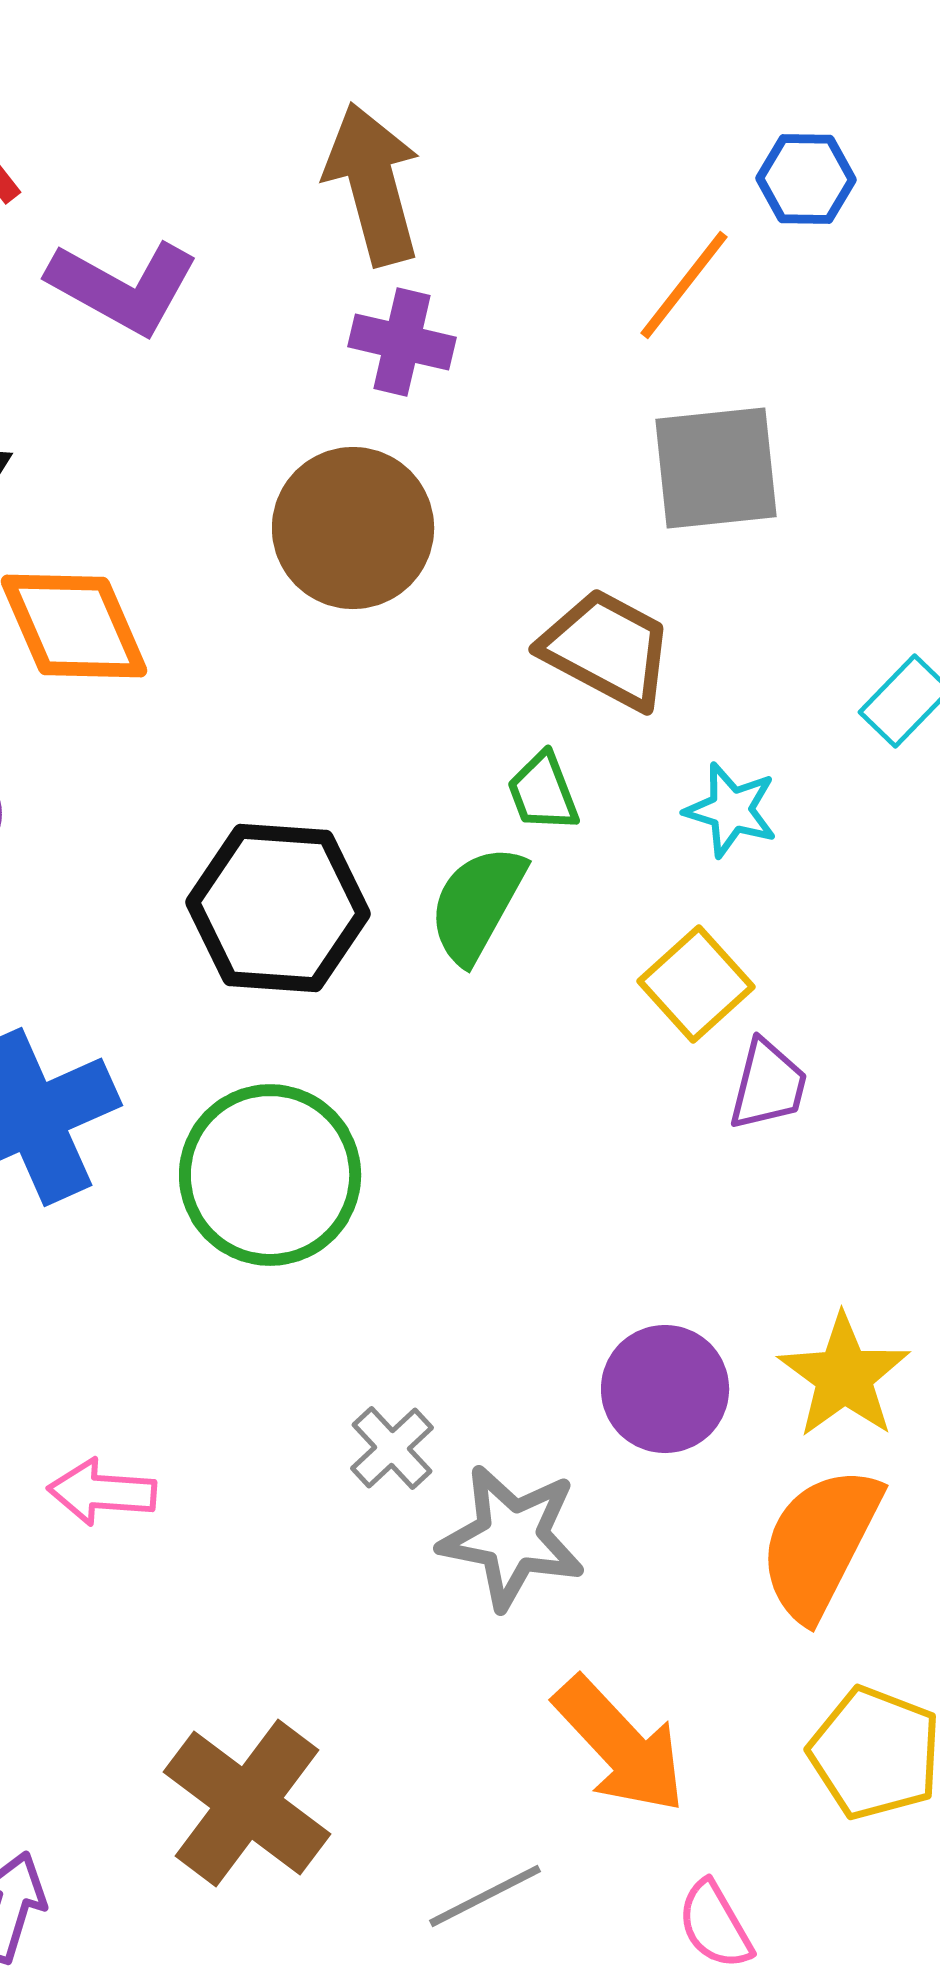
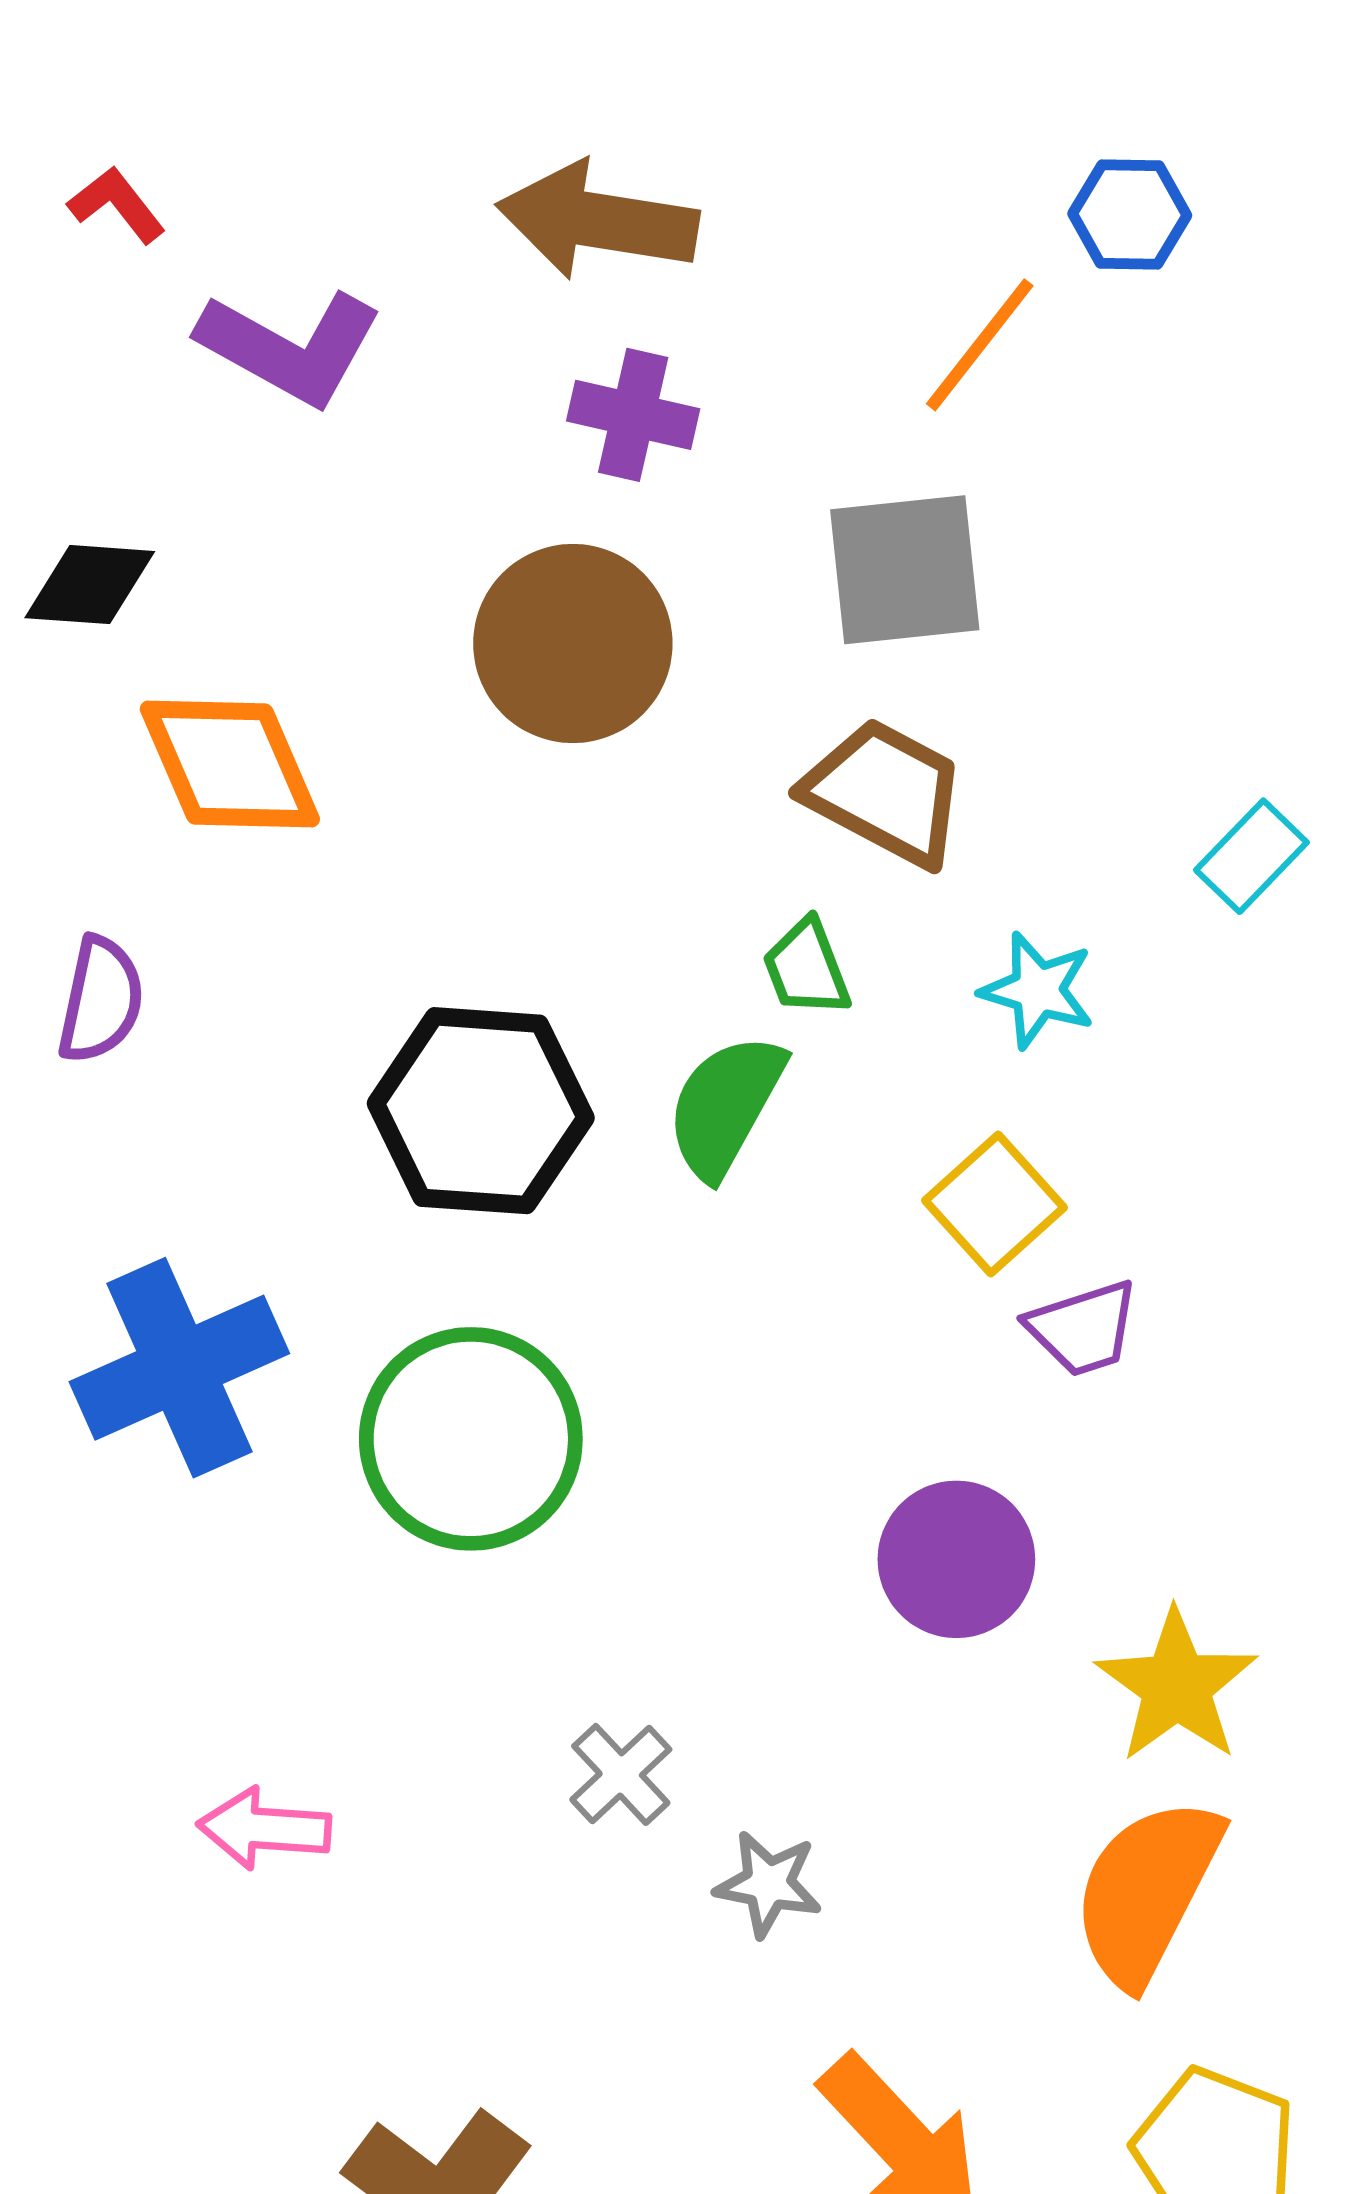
brown arrow: (373, 184) -> (597, 221), turned -66
gray square: (716, 468) -> (905, 570), moved
purple trapezoid: (768, 1085) -> (1083, 1328), turned 58
purple circle: (665, 1389) -> (956, 1559), moved
gray star: (512, 1537) -> (768, 1884), size x0.6

